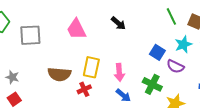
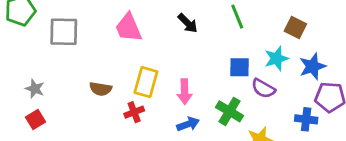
green line: (171, 16) -> (237, 17), moved
blue square: (157, 52) -> (239, 67), turned -35
brown semicircle: (59, 74) -> (101, 89), size x0.7
blue arrow: (123, 95) -> (188, 124), turned -63

